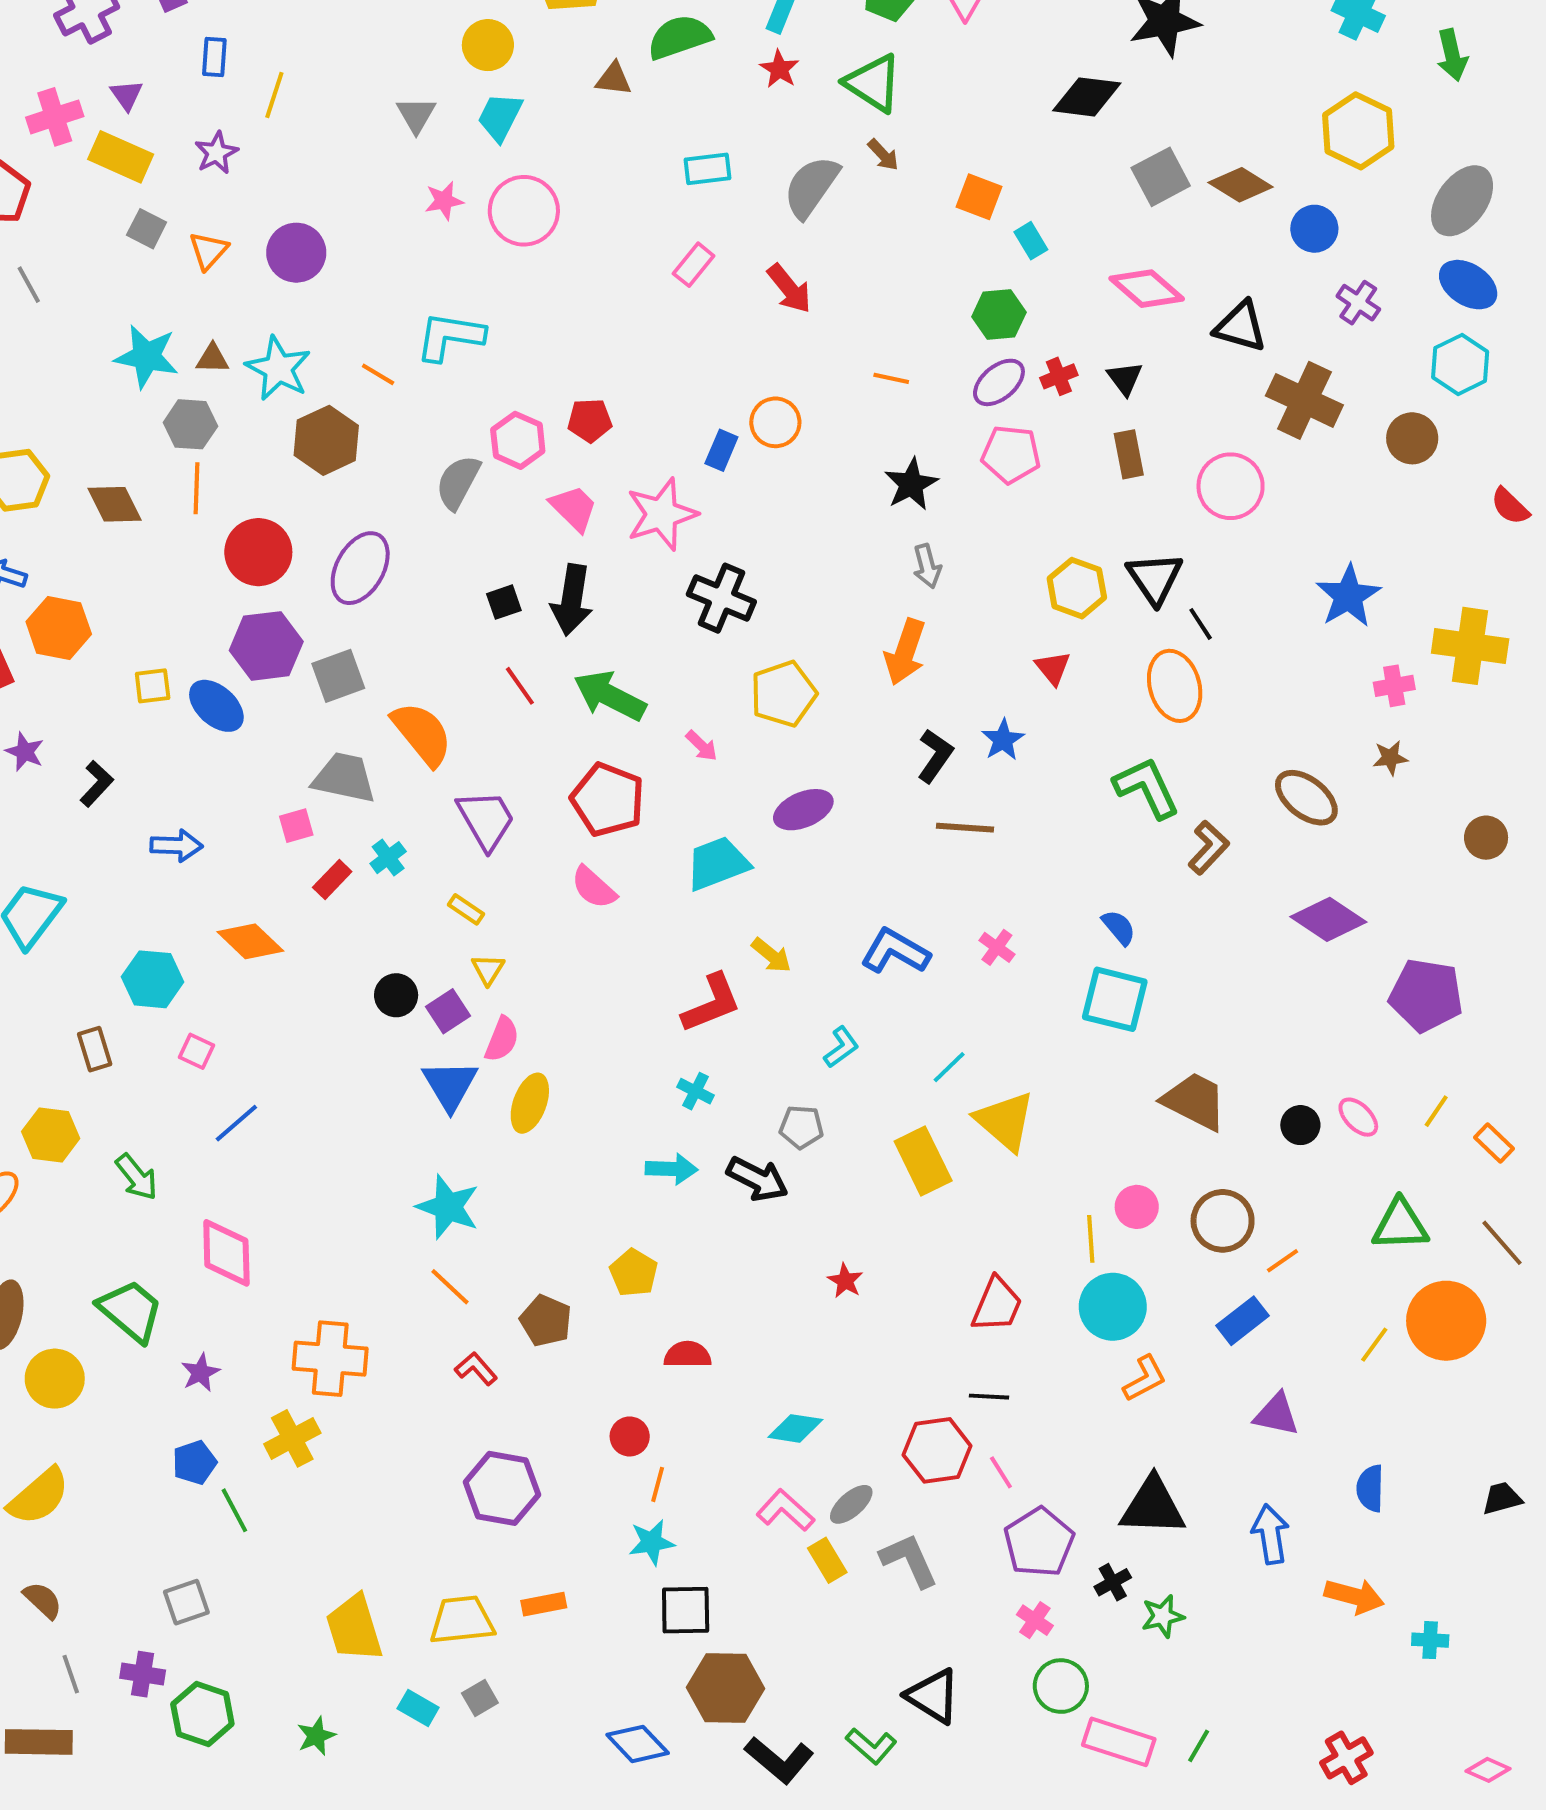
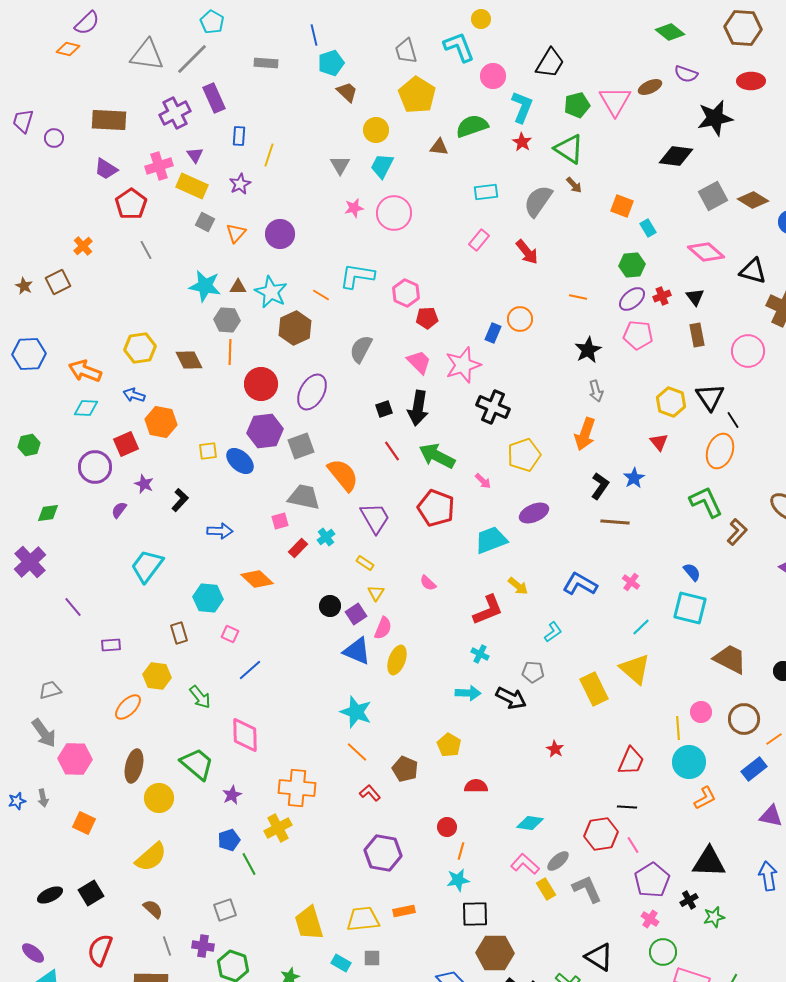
pink hexagon: (518, 440) -> (406, 293), moved
orange ellipse: (1175, 686) -> (720, 451), turned 36
pink semicircle: (594, 887) -> (428, 583), moved, size x0.7
cyan line: (949, 1067) -> (641, 627), moved
blue triangle: (450, 1085) -> (357, 651), turned -36
gray square: (480, 1698) -> (372, 958), turned 30

